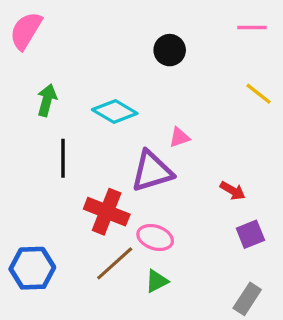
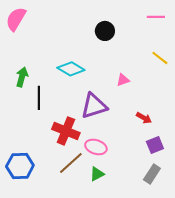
green arrow: (47, 100) -> (22, 77), moved
pink triangle: (179, 137) -> (123, 80), moved
gray rectangle: (247, 299) -> (152, 174), moved

